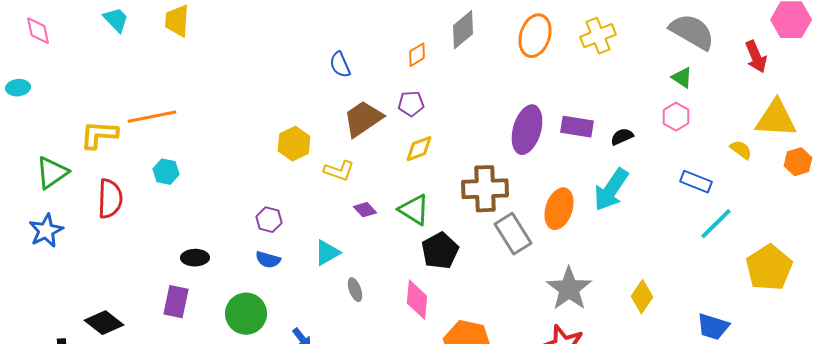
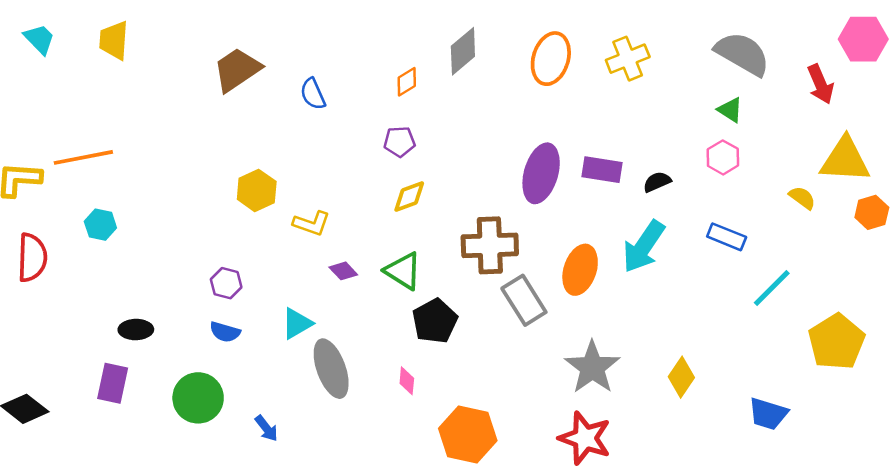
brown trapezoid: (363, 119) -> (237, 70), moved
blue rectangle: (696, 182) -> (727, 237), moved
gray ellipse: (355, 290) -> (331, 369), size x2.0
pink diamond: (417, 300) -> (407, 381), size x0.6

